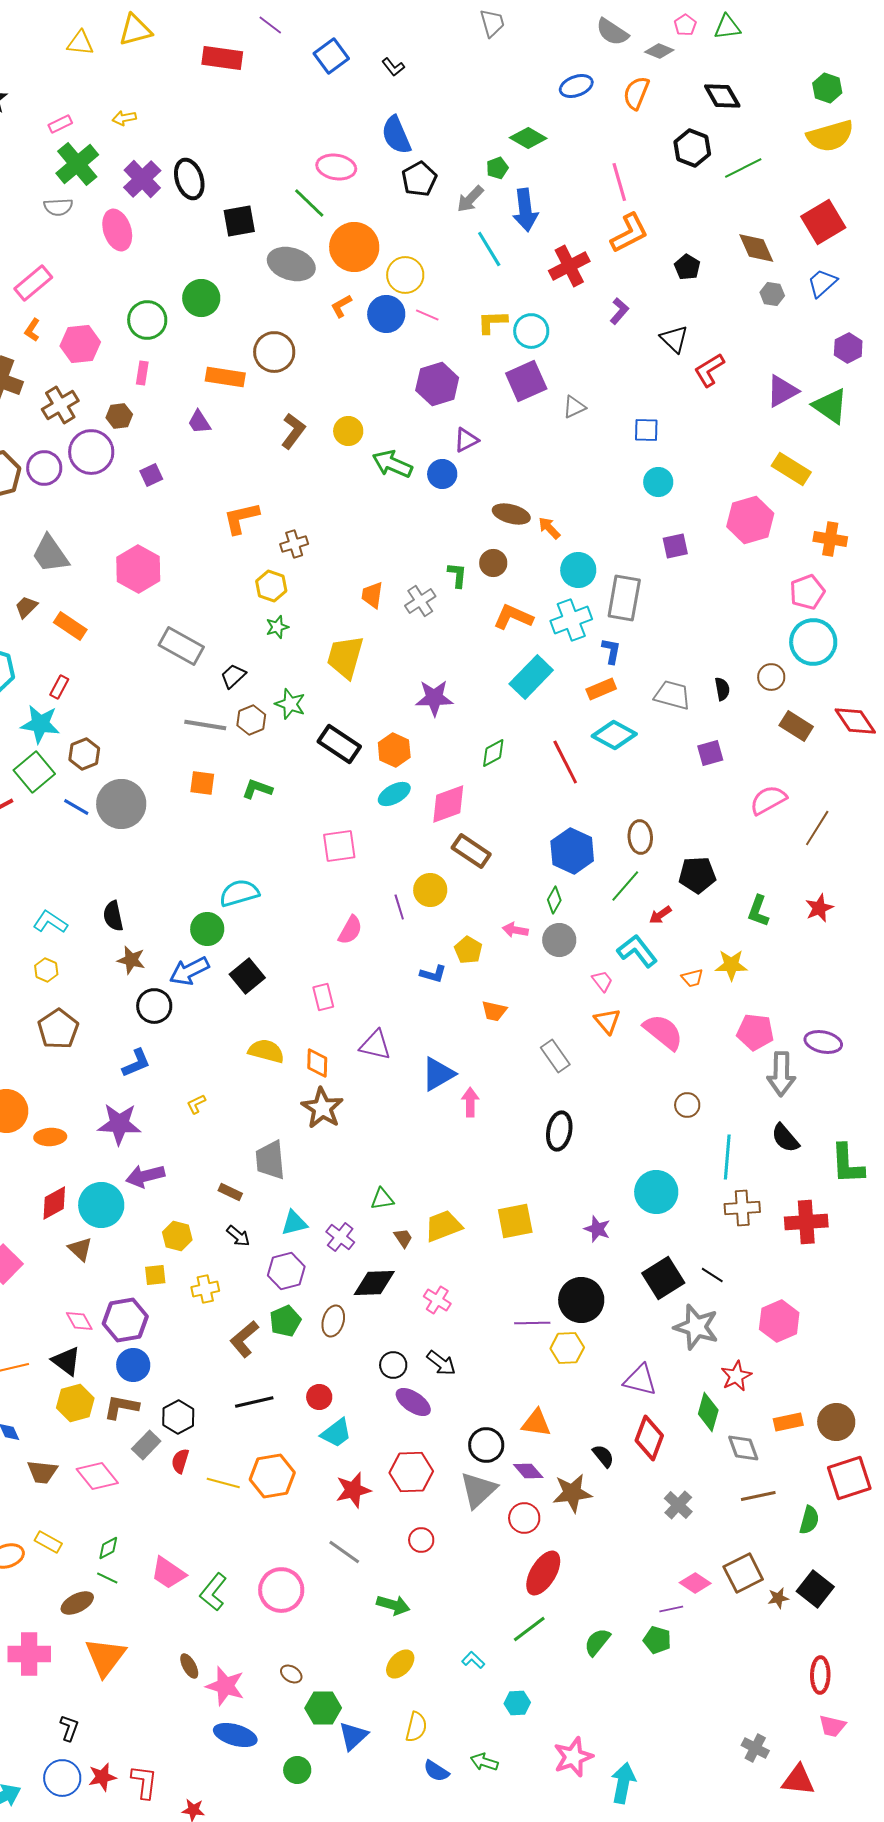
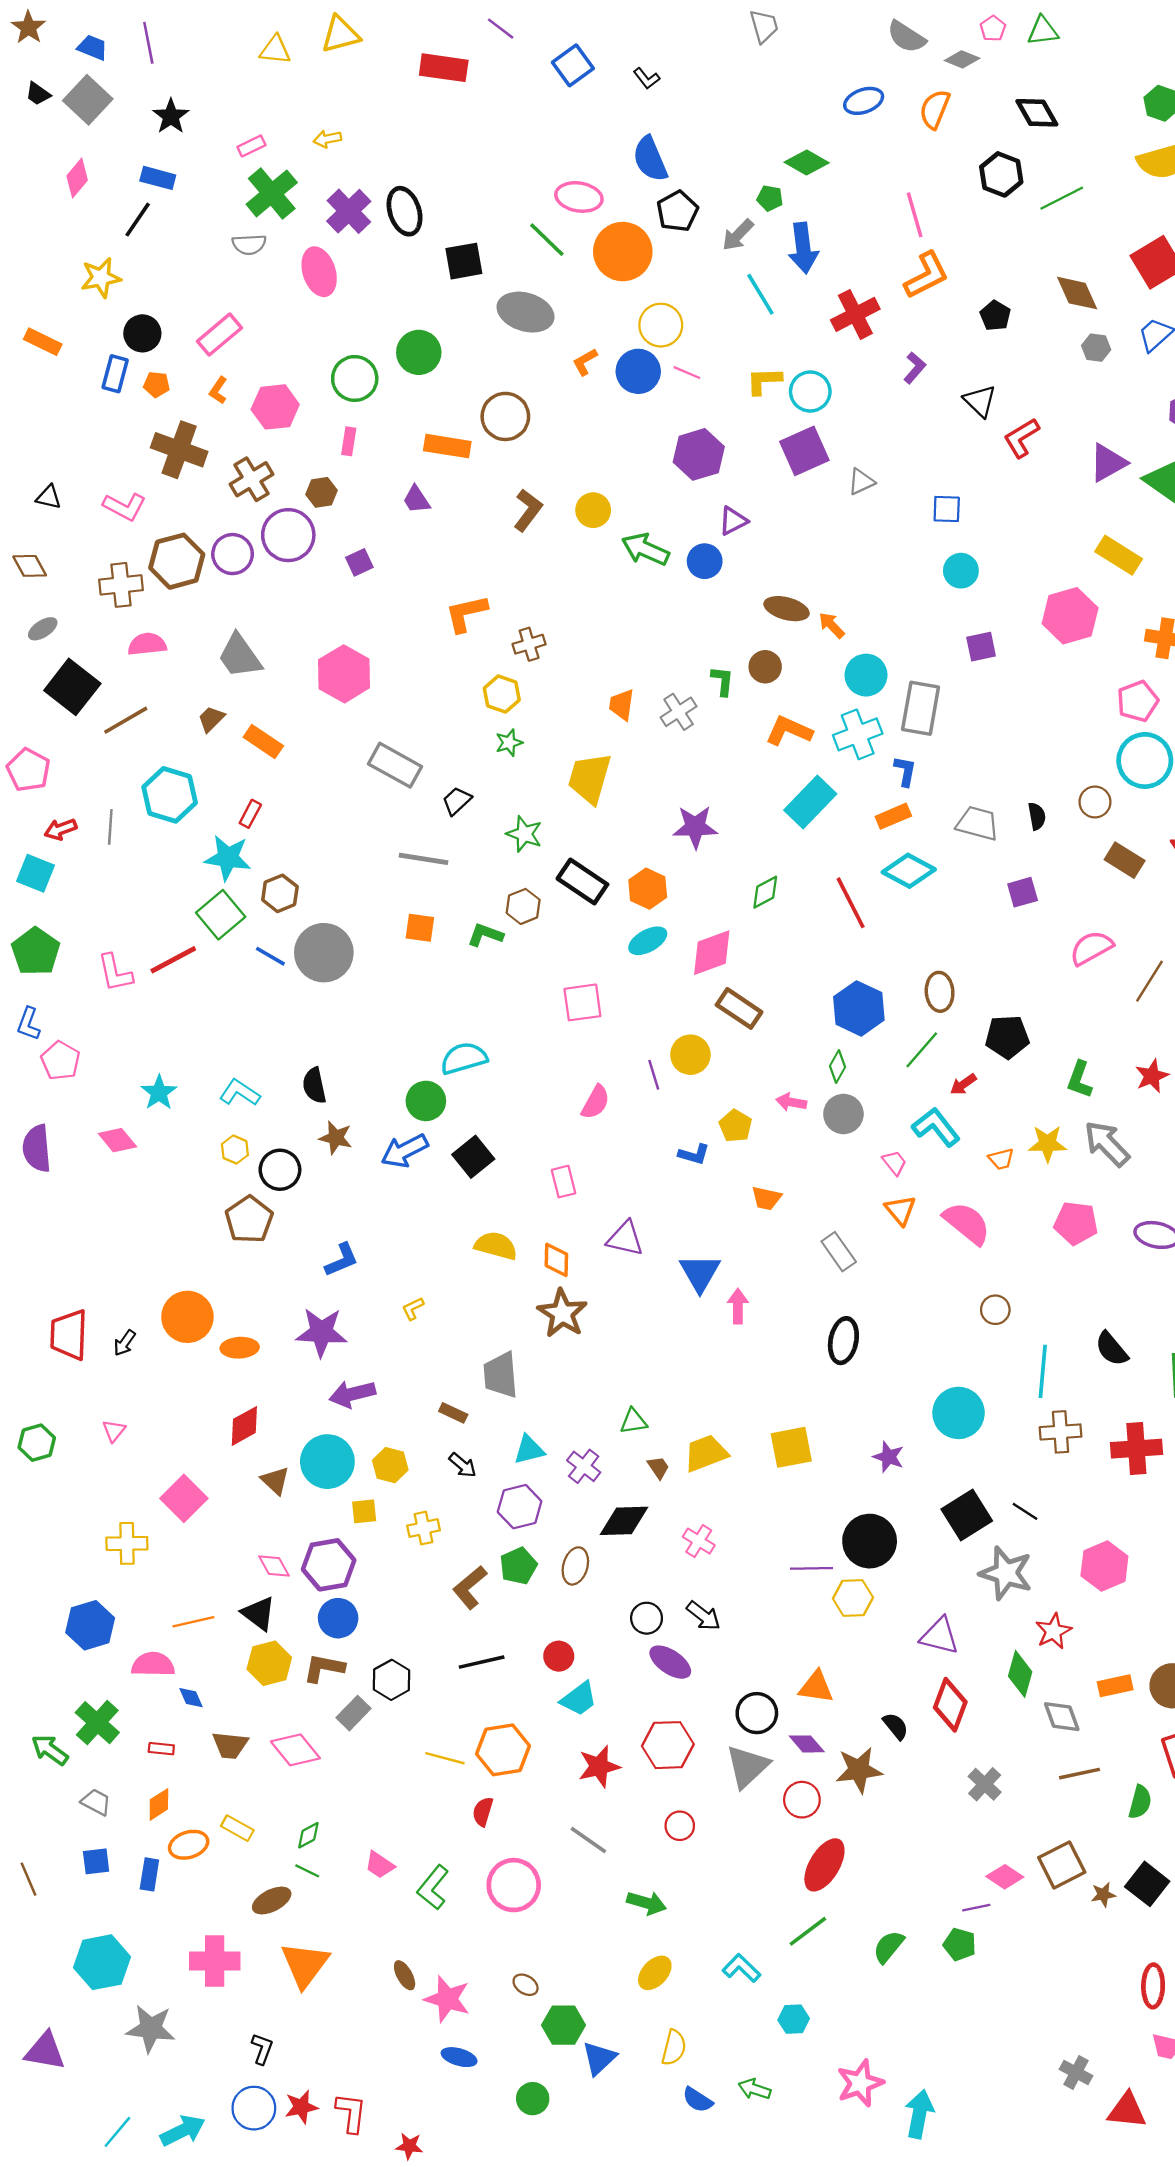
green pentagon: (497, 168) -> (770, 198), turned 30
orange circle: (354, 247) -> (623, 252), moved
brown hexagon: (251, 720) -> (523, 906), moved
black circle: (154, 1006) -> (280, 1170), moved
blue triangle: (438, 1074) -> (700, 1273), turned -30
gray arrow: (781, 1074) -> (1107, 1144), moved, turned 135
cyan circle: (101, 1205) -> (327, 1462), moved
red semicircle: (180, 1461) -> (483, 1812), moved
pink trapezoid: (168, 1573) -> (380, 1865), size x0.7
cyan L-shape: (473, 1660) -> (741, 1968), size x1.4
blue ellipse: (235, 1735) -> (459, 2057), size x0.7

